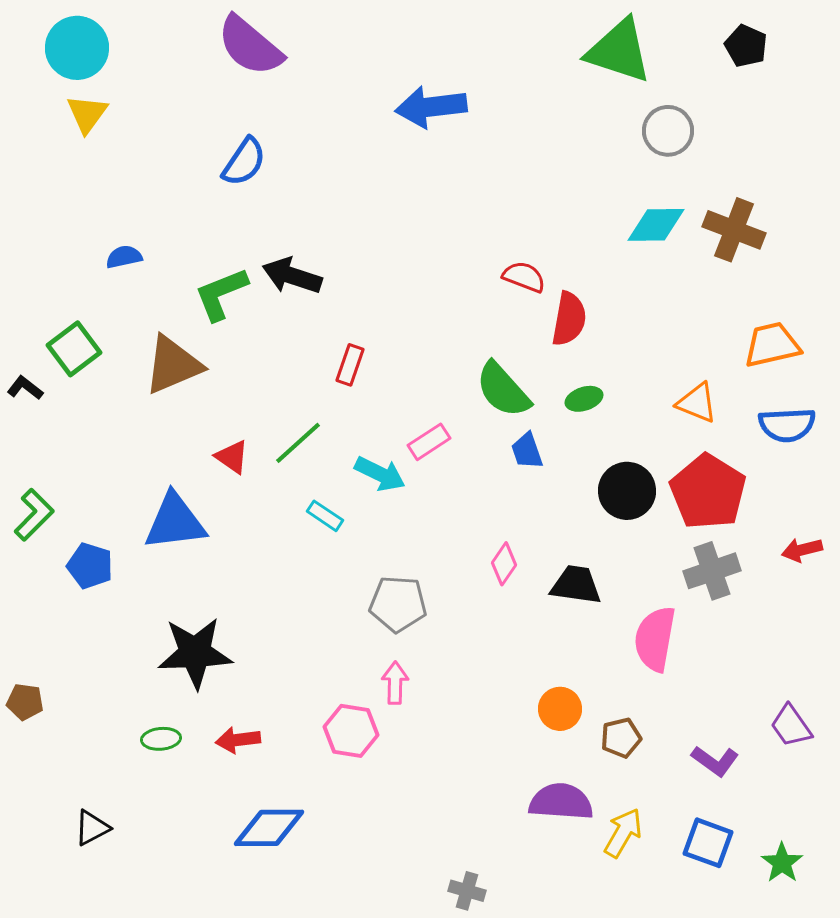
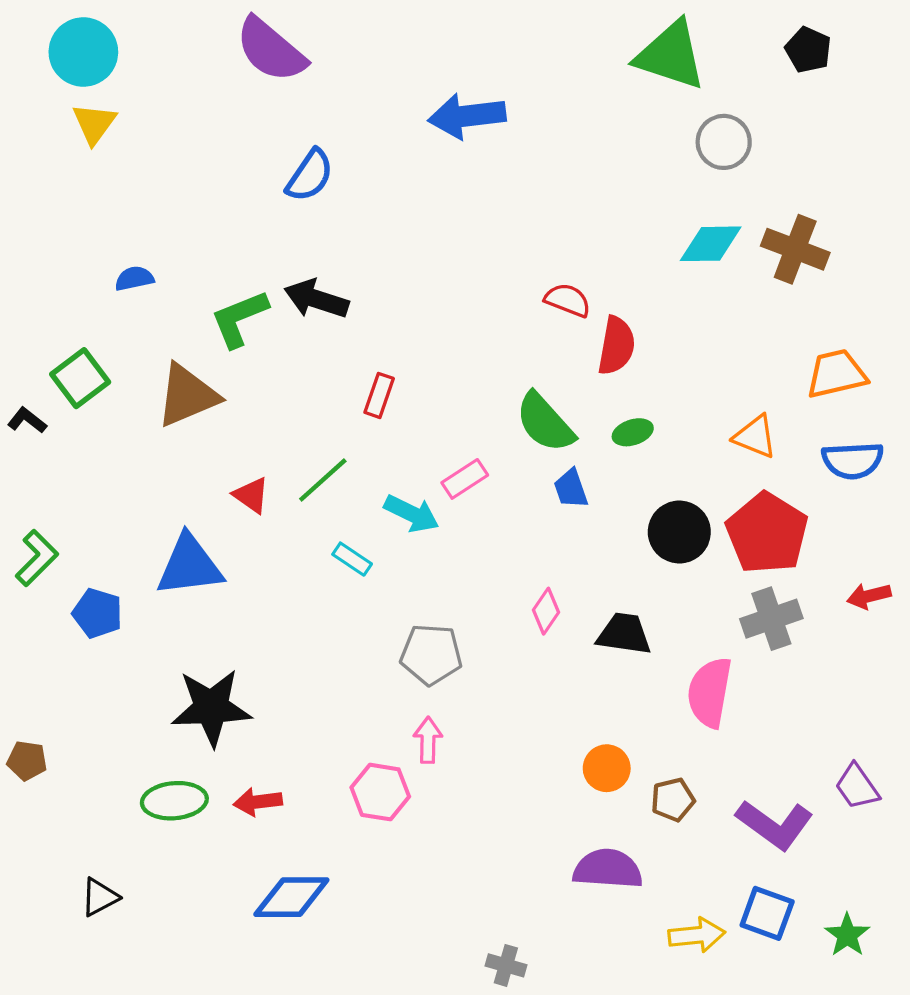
blue semicircle: (244, 162) -> (310, 176), moved
green ellipse: (161, 739) -> (174, 801), size x1.5
purple L-shape: (715, 761) -> (775, 825), size x1.5
yellow arrow: (623, 833) -> (697, 935), moved, turned 54

